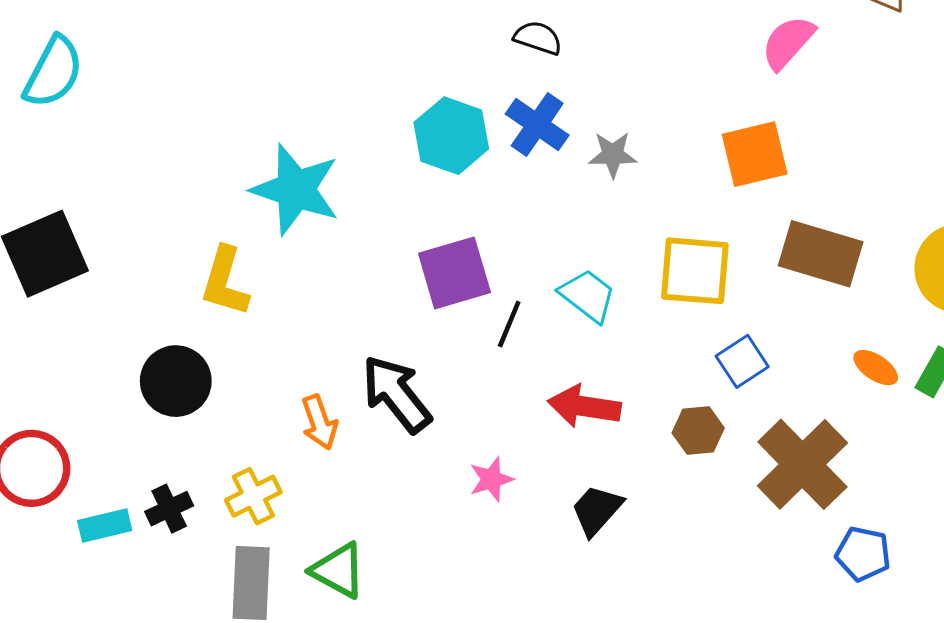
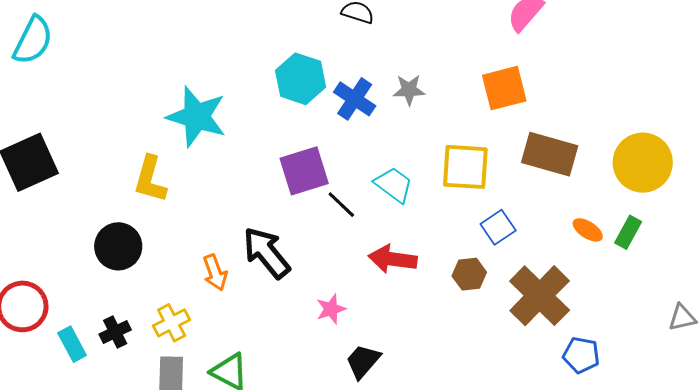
blue cross: (537, 125) -> (355, 99), moved
black line: (509, 324) -> (341, 205), turned -68
black trapezoid: (597, 510) -> (363, 361), moved
cyan rectangle: (105, 526) -> (72, 344), turned 76

